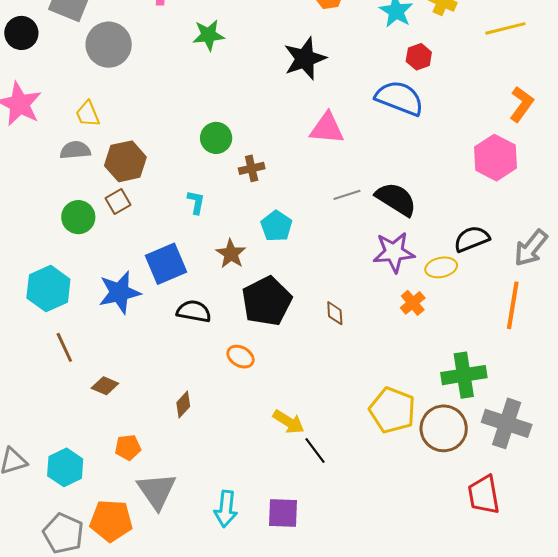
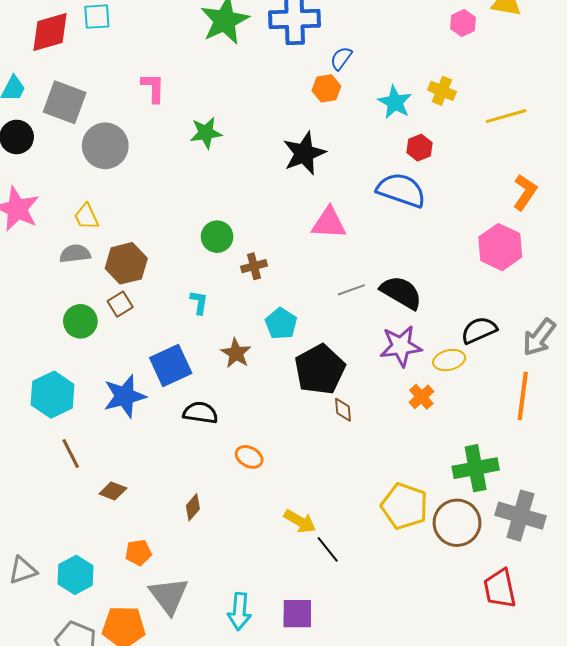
black pentagon: (267, 301) -> (320, 369), moved

